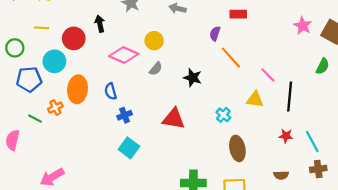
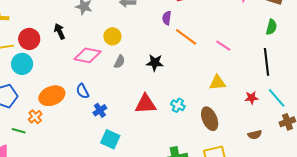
red circle: (74, 38) -> (29, 39), moved
cyan circle: (54, 61) -> (22, 64), moved
orange ellipse: (78, 89) -> (52, 96), turned 75
black line: (290, 96) -> (266, 62), moved
yellow triangle: (255, 100) -> (217, 83), moved
cyan cross: (223, 115) -> (178, 105), moved

